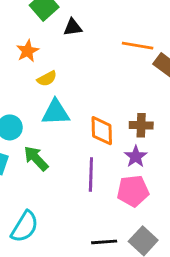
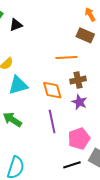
orange line: (138, 46) -> (66, 58), moved
pink pentagon: (133, 191) -> (79, 139), moved

